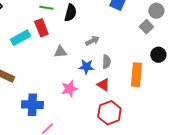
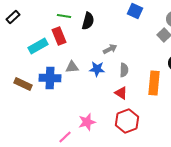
gray triangle: (60, 52) -> (72, 67), moved
blue star: (86, 67) -> (97, 69), moved
pink star: (69, 89) -> (87, 122), moved
blue cross: (32, 105) -> (50, 78), moved

